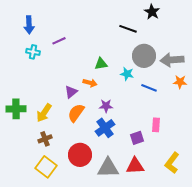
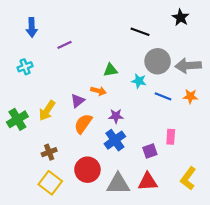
black star: (152, 12) -> (181, 18), moved
cyan cross: (33, 52) -> (25, 67), moved, turned -32
orange star: (180, 82) -> (190, 96), moved
green cross: (16, 109) -> (17, 119), turned -30
yellow arrow: (44, 113) -> (47, 111), moved

